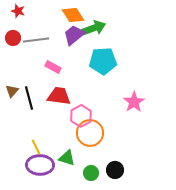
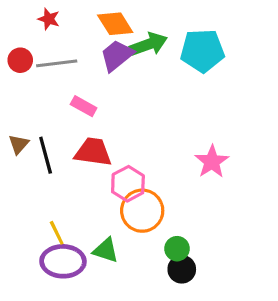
red star: (18, 11) -> (49, 19), moved
cyan pentagon: (103, 61) -> (202, 51), moved
green circle: (91, 173) -> (177, 249), moved

